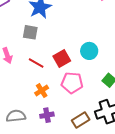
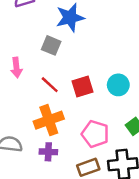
pink pentagon: (72, 83) -> (95, 134), moved
orange cross: (42, 91) -> (49, 120), size x1.6

